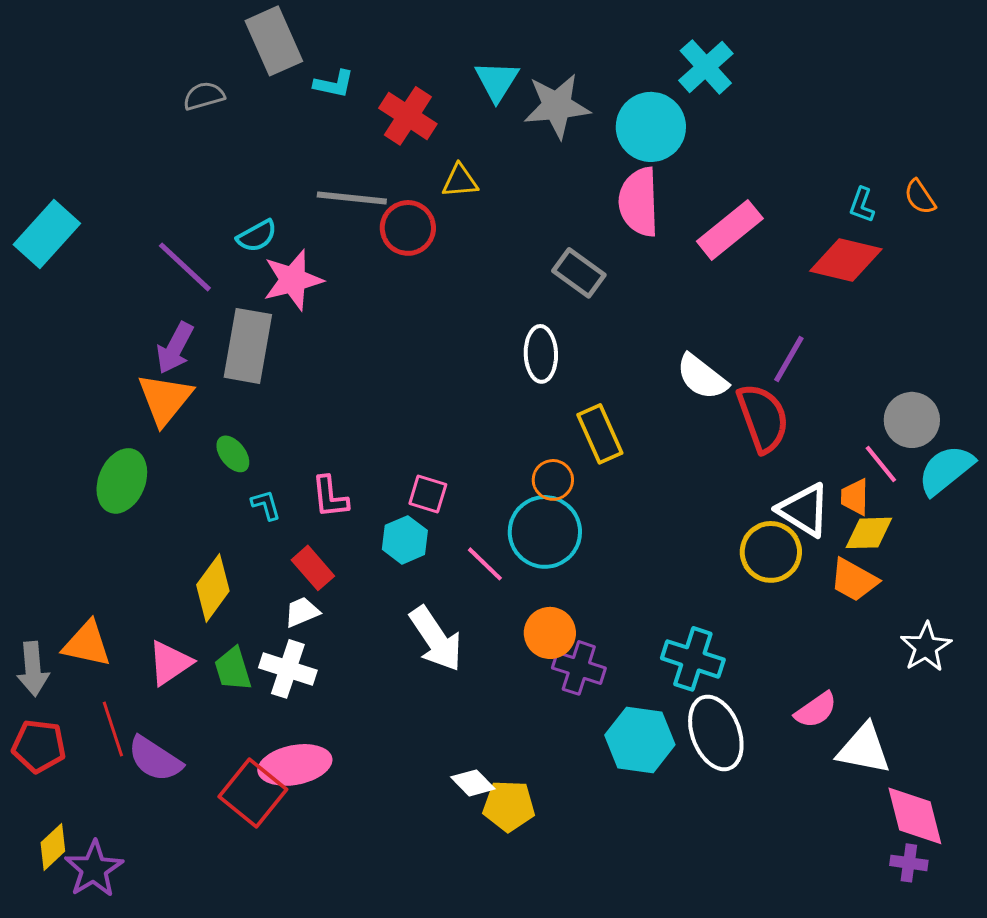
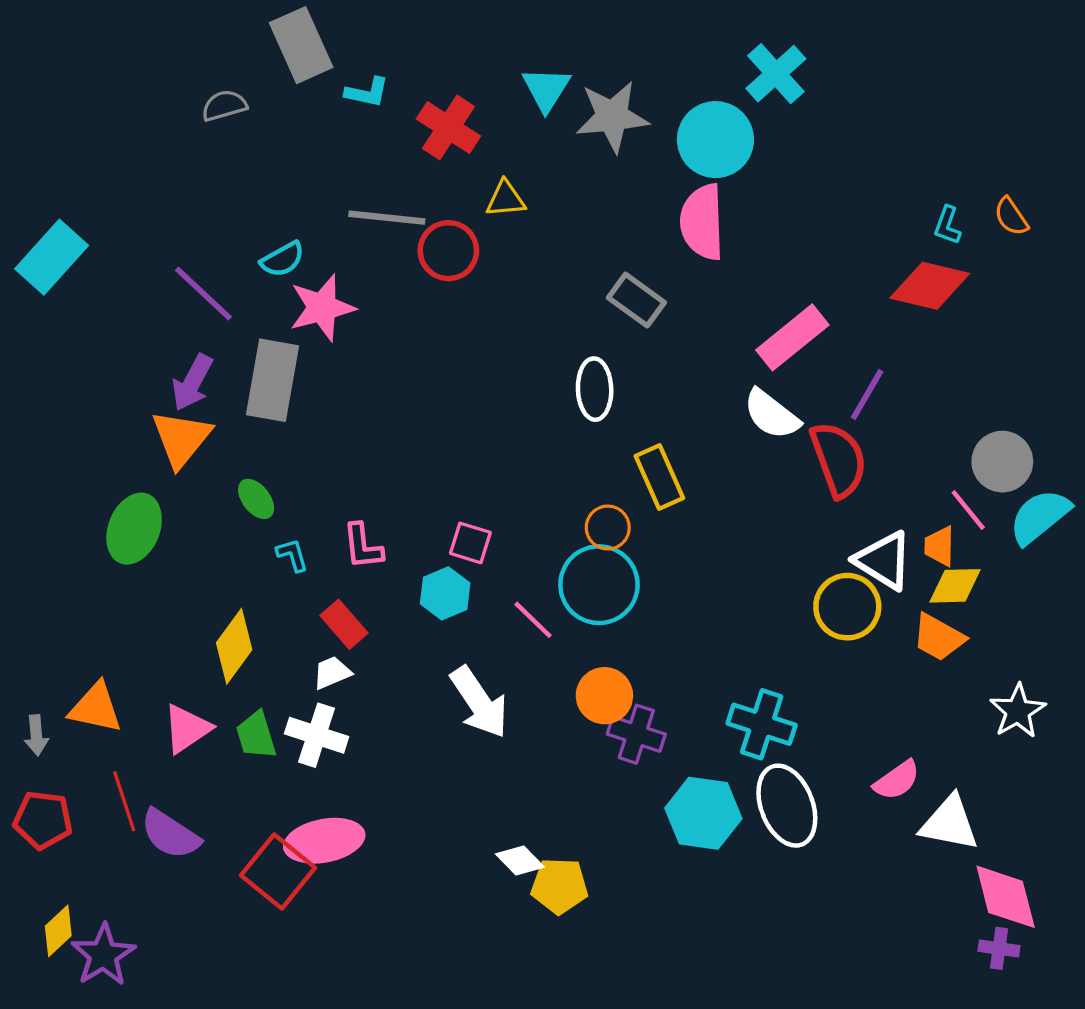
pink rectangle: (730, 230) -> (792, 337), moved
gray arrow: (33, 669) -> (36, 735), size x0.7

